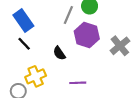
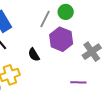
purple line: (78, 83) -> (78, 82), moved

